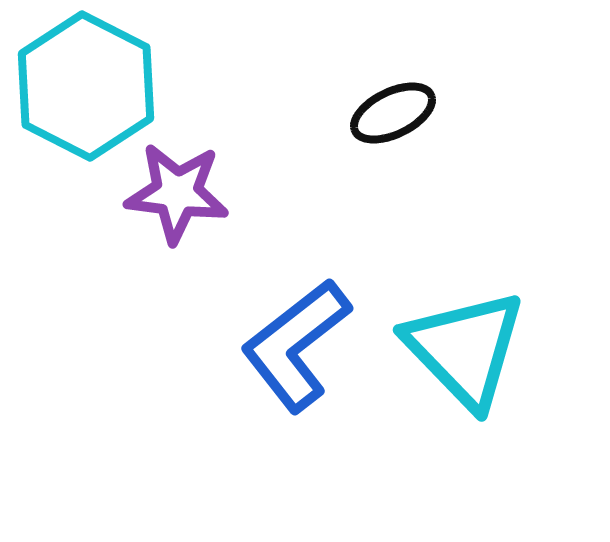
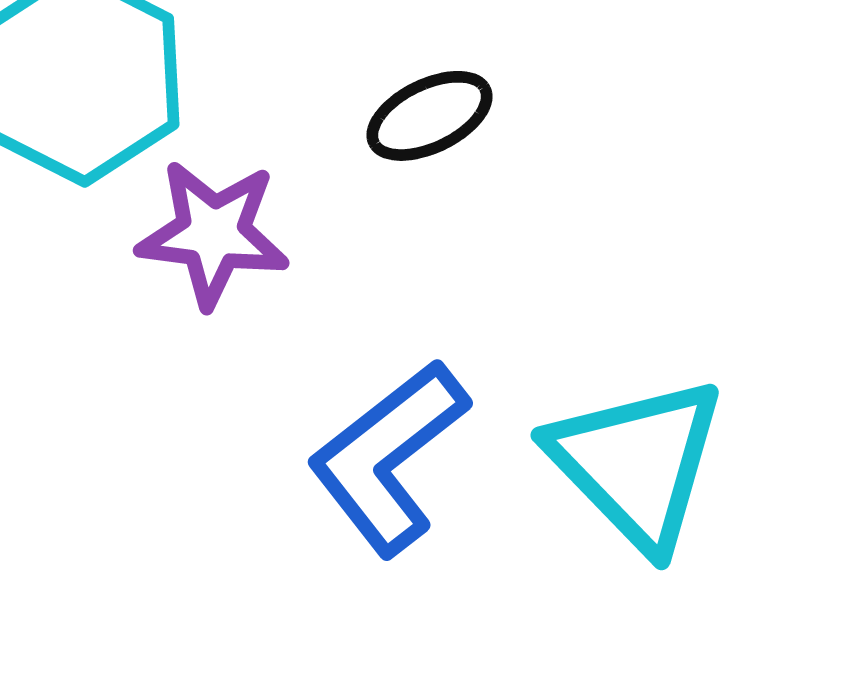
black ellipse: (393, 113) -> (429, 116), moved

